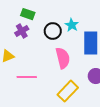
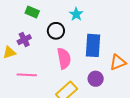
cyan star: (72, 25) -> (76, 14), moved
purple cross: (22, 31) -> (24, 40), moved

